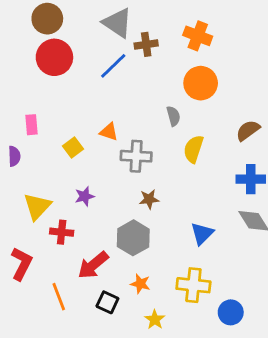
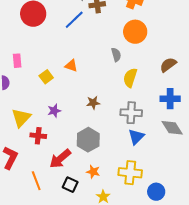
gray cross: (136, 156) -> (131, 113), moved
brown star: (149, 199) -> (93, 103), moved

